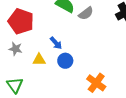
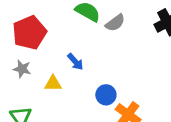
red pentagon: (21, 21) -> (29, 33), turned 30
blue circle: (65, 61) -> (106, 95), moved

